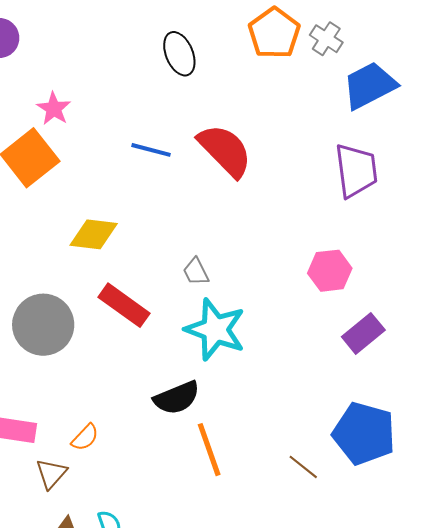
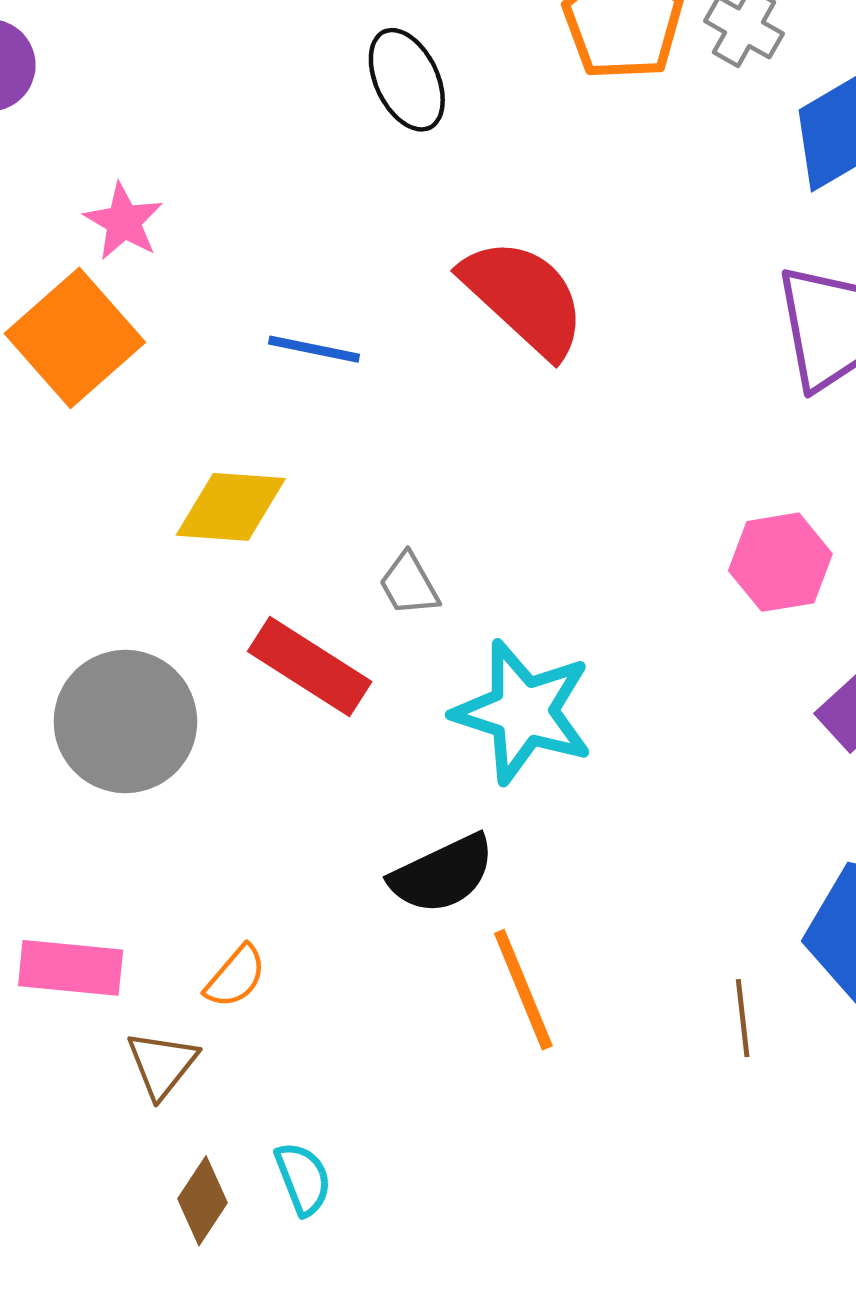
blue line: (151, 150) -> (314, 349), moved
gray trapezoid: (196, 272) -> (409, 584), moved
brown line: (303, 467) -> (743, 1018), turned 48

